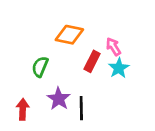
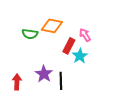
green semicircle: (40, 67) -> (30, 34), moved, turned -105
cyan star: (119, 68) -> (80, 56), moved

